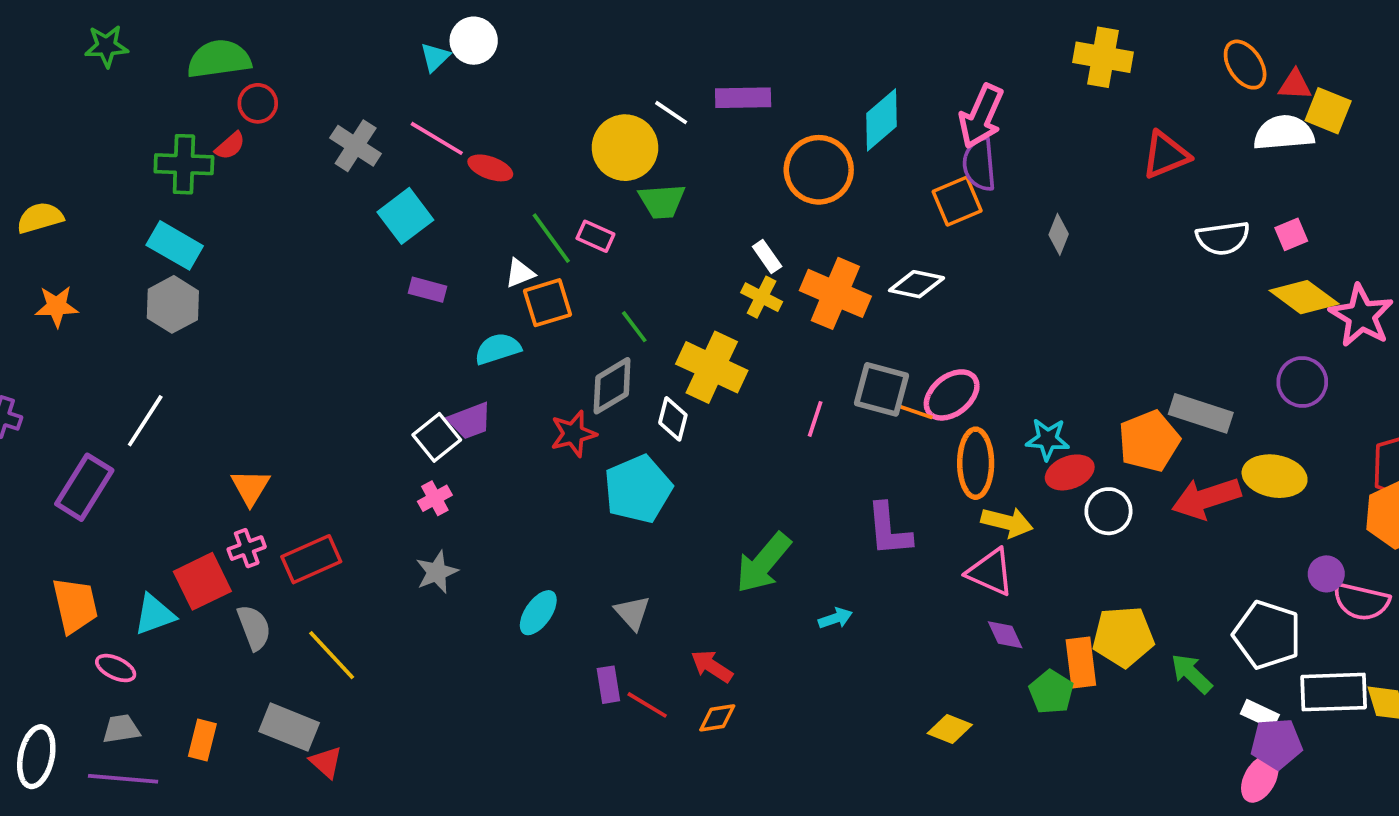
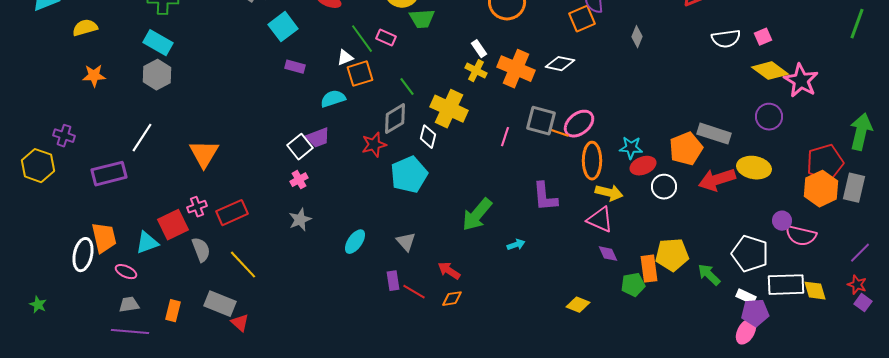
purple rectangle: (84, 487) -> (109, 174), turned 44
orange triangle: (250, 487) -> (204, 154), moved, size x1.4
green pentagon: (1051, 692) -> (633, 285), turned 30
white ellipse: (36, 757) -> (83, 255), moved

